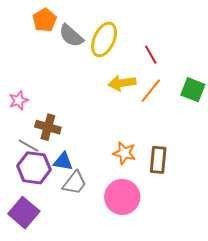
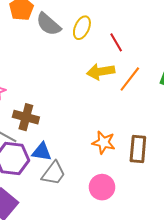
yellow ellipse: (104, 39) -> (82, 28), size x0.7
red line: (151, 55) -> (116, 42), moved
pink circle: (122, 197) -> (102, 187), size x0.7

